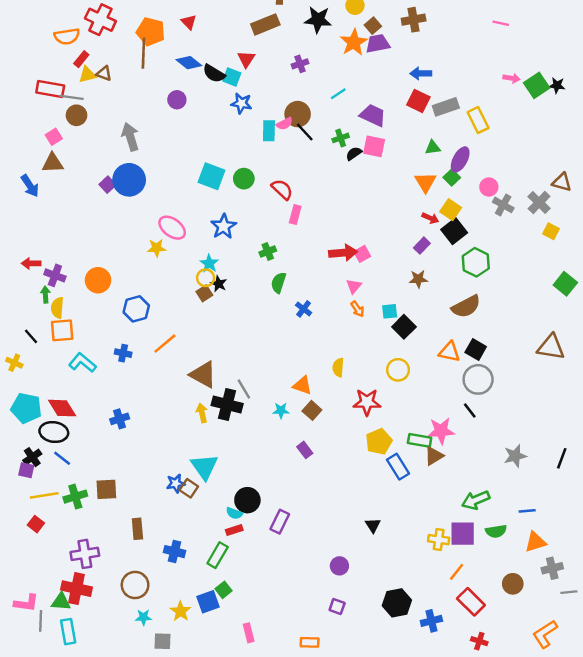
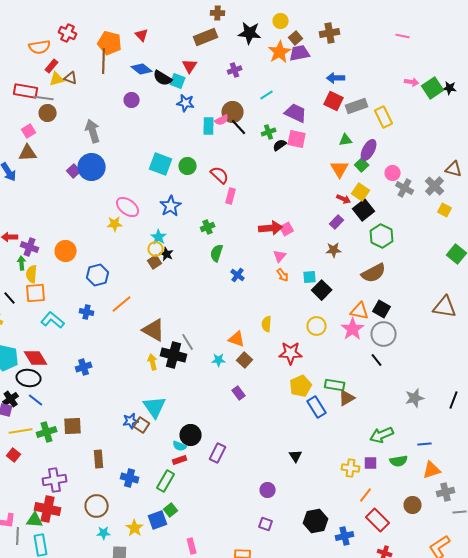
red cross: (100, 20) -> (68, 33), size x0.7
pink star: (441, 431) -> (353, 329), moved, turned -30
purple square: (463, 534) -> (371, 463), size x0.6

